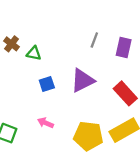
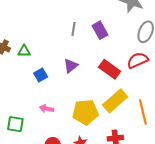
purple rectangle: (124, 47) -> (100, 30), turned -30
purple triangle: (83, 80) -> (71, 66), size x0.7

